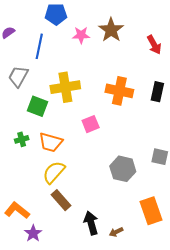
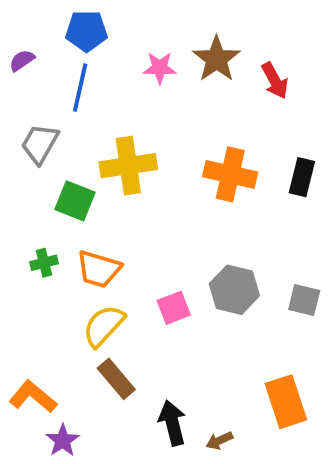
blue pentagon: (56, 14) -> (87, 31), moved
red arrow: (154, 45) -> (275, 81), moved
pink square: (91, 124) -> (174, 308), moved
gray hexagon: (123, 169) -> (234, 290), moved

